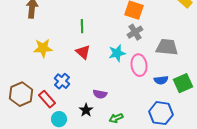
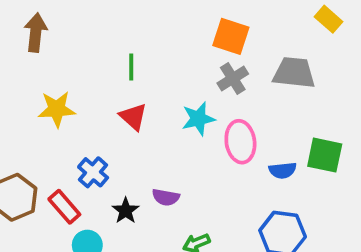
gray trapezoid: (167, 47) -> (294, 73), moved
green square: (183, 83) -> (325, 155), moved, turned 36
black star: (86, 110) -> (126, 211), moved

